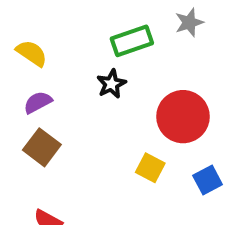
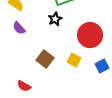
purple semicircle: (38, 102) -> (19, 28), turned -104
brown square: (42, 147) -> (45, 59), moved

